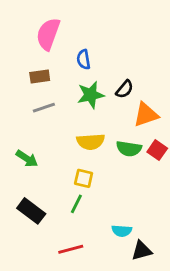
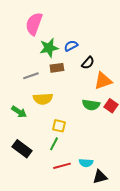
blue semicircle: (84, 59) -> (71, 46), moved, turned 72
brown rectangle: (40, 76) -> (57, 68), moved
green star: (91, 95) -> (49, 48), moved
yellow semicircle: (91, 142) -> (43, 99), moved
red line: (71, 249) -> (62, 166), moved

